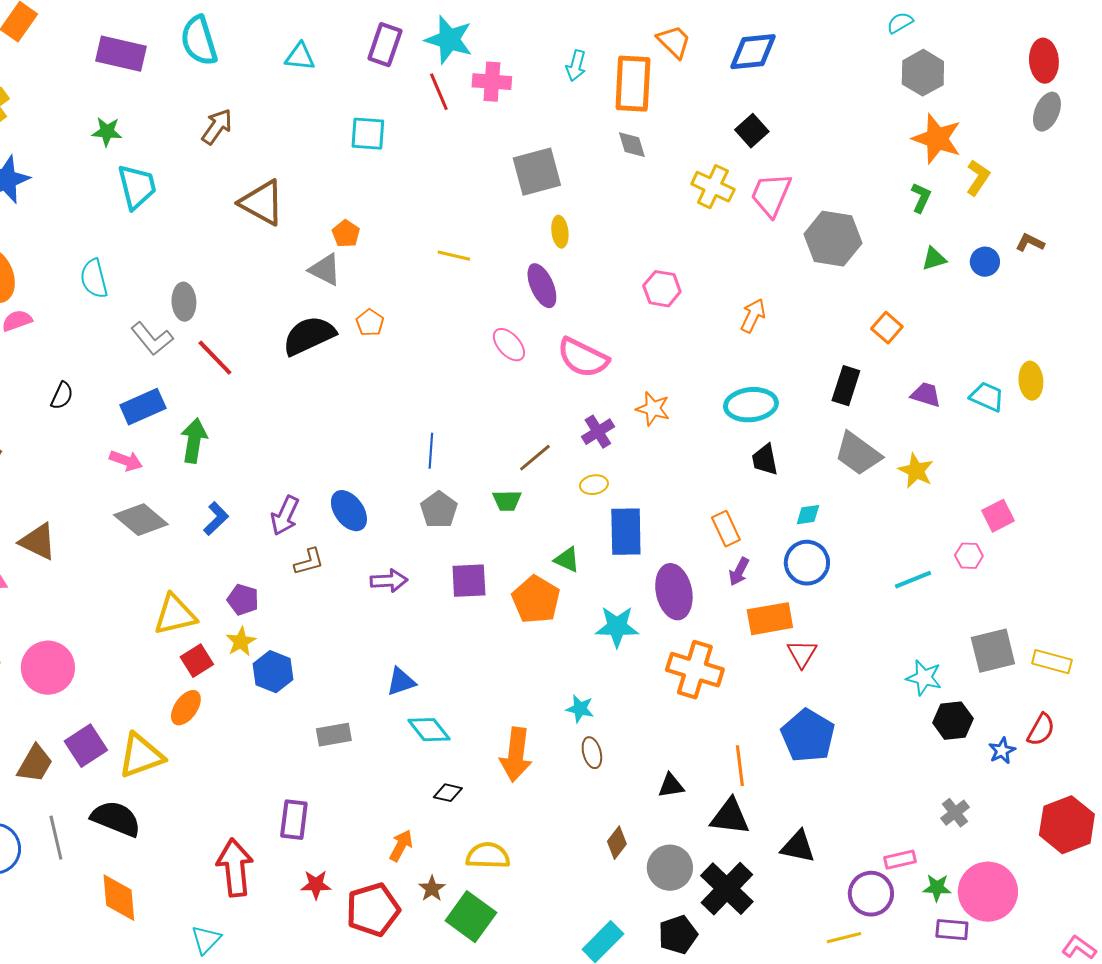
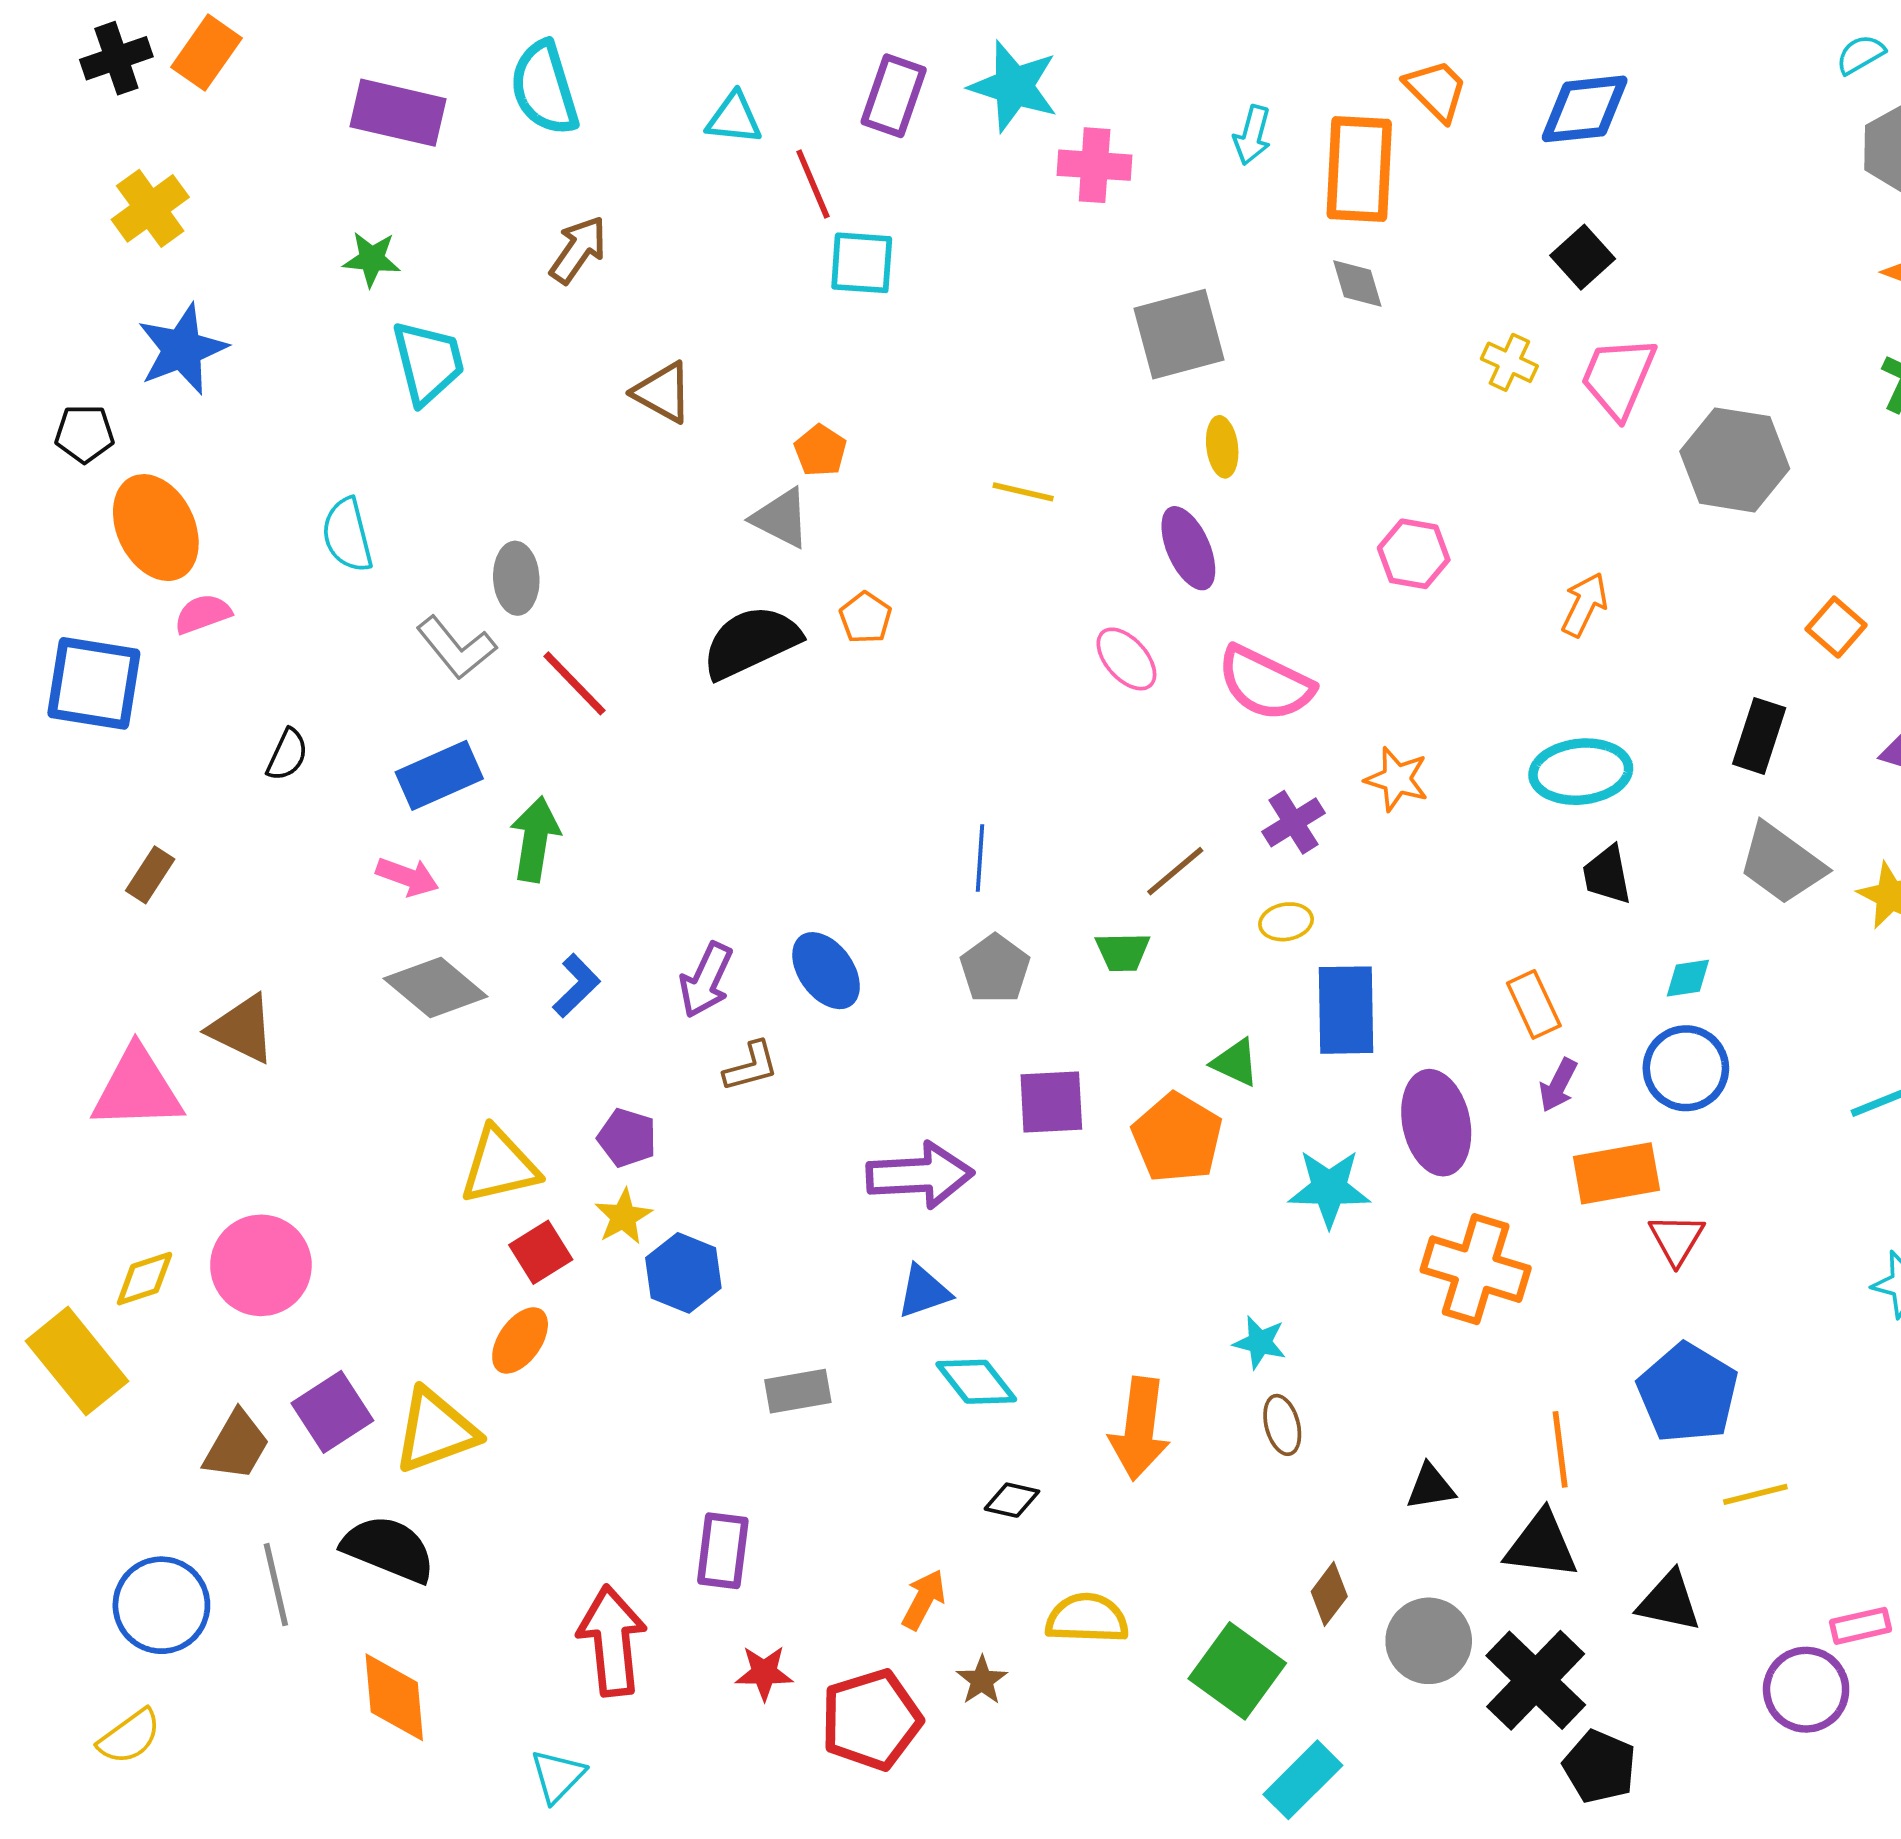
red line: (439, 92) -> (813, 184), moved
yellow cross: (713, 187) -> (1509, 362), size x0.7
brown triangle: (262, 203) -> (663, 392), size x0.7
purple arrow: (389, 581) -> (920, 1175), moved, size x1.5
green square: (471, 917) -> (1237, 1671), moved
black pentagon: (678, 935) -> (1600, 1767), moved, turned -30
yellow line: (844, 938) -> (1755, 1494), moved

